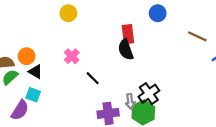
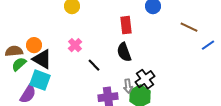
black semicircle: (126, 50) -> (124, 52), moved
black triangle: (35, 72) -> (42, 59), size x1.5
cyan square: (33, 95) -> (40, 80), size x1.5

